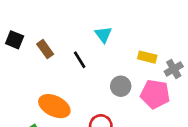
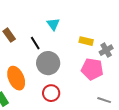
gray circle: (121, 86) -> (48, 63), moved, size x1.5
orange ellipse: (54, 106) -> (16, 78), turned 40

